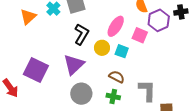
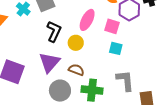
cyan square: (122, 51) -> (116, 48), moved
brown semicircle: (117, 77) -> (76, 70), moved
green cross: (113, 96) -> (92, 90), size x1.5

